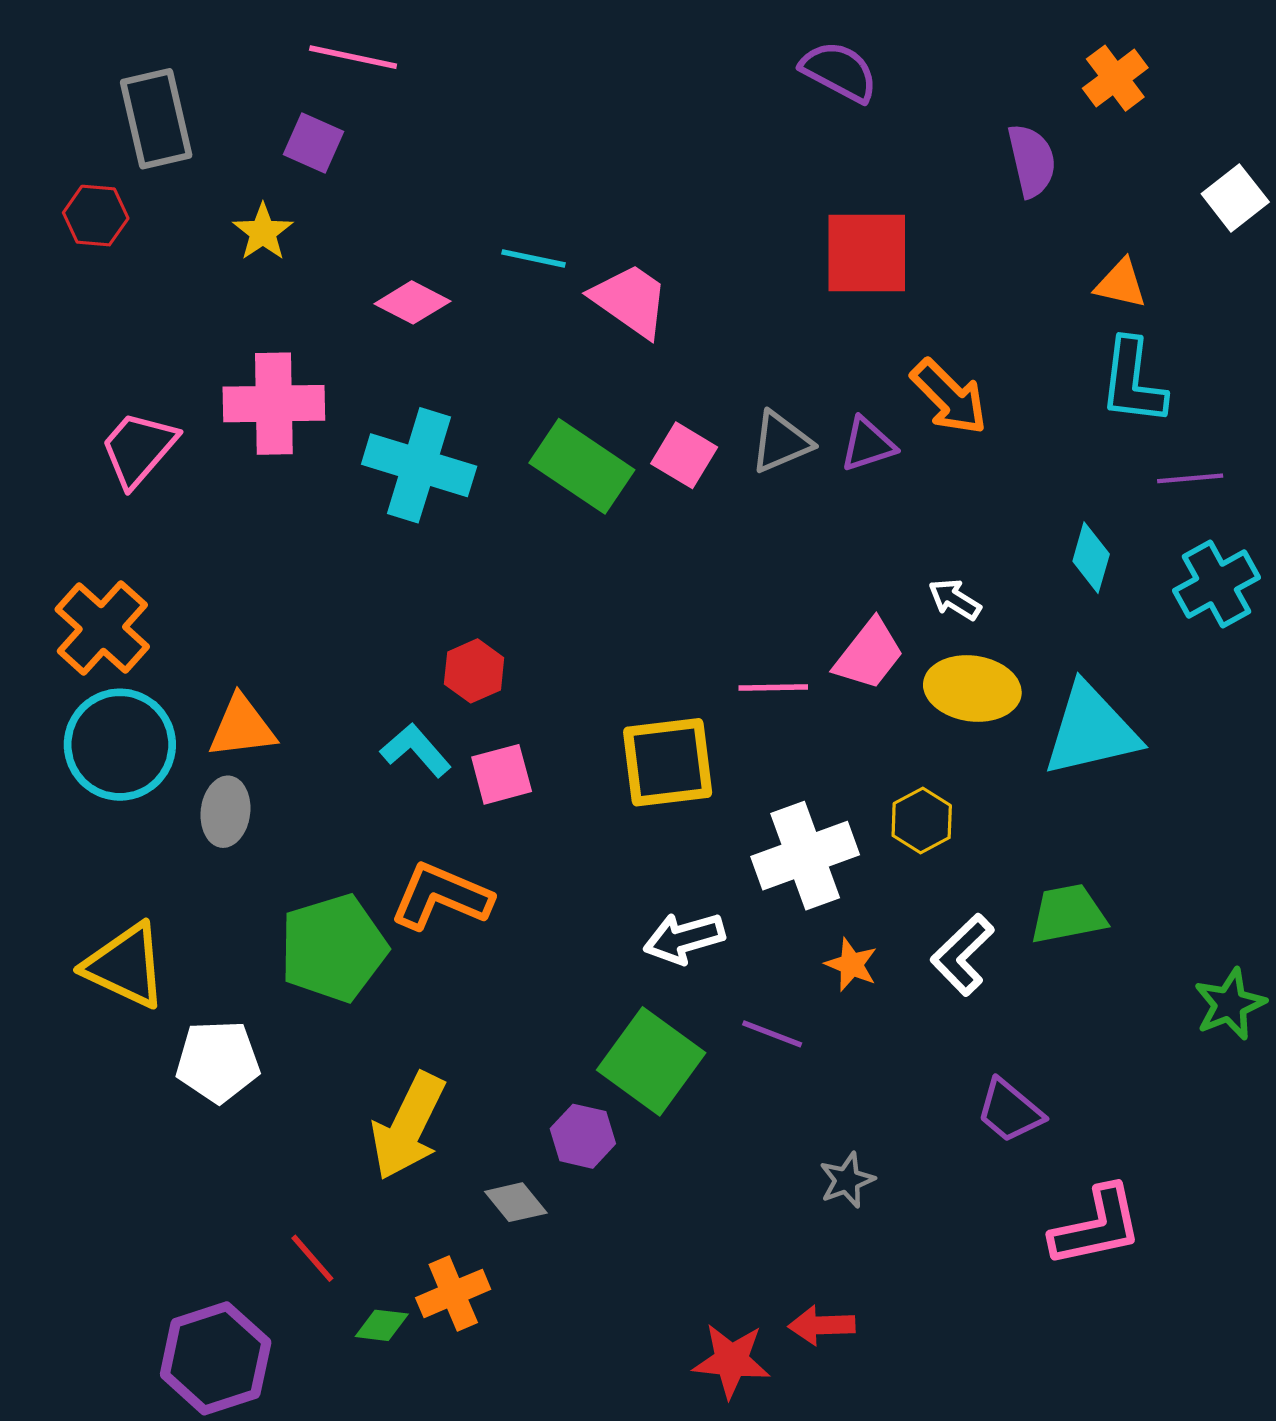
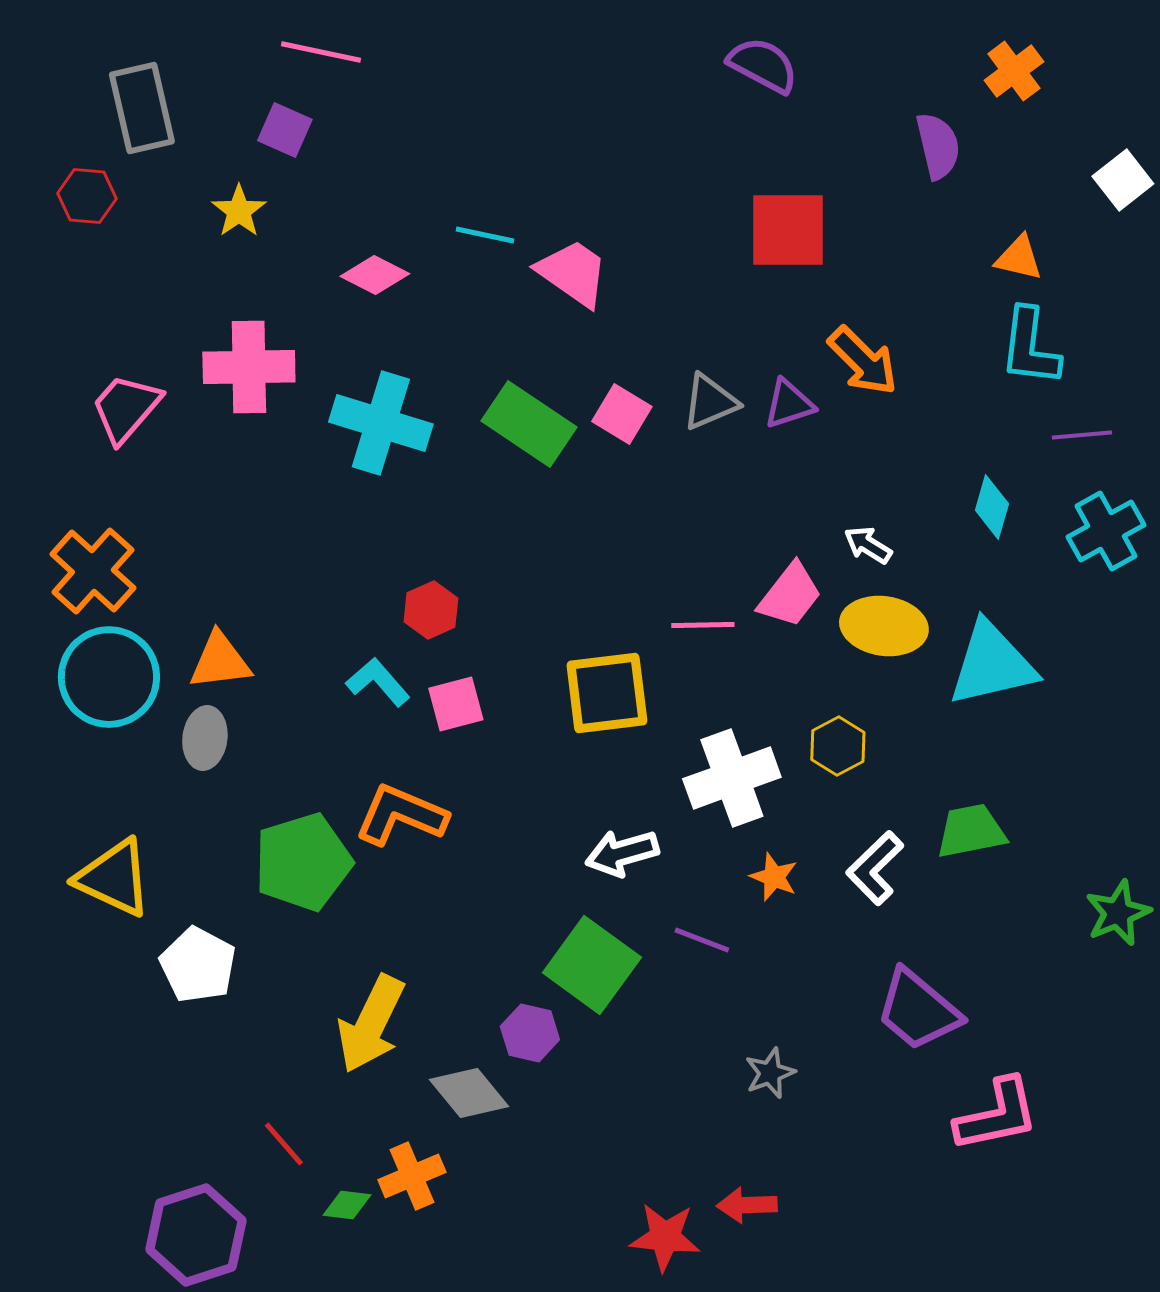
white pentagon: (218, 1061) -> (198, 965), turned 30
purple trapezoid: (1010, 1111) -> (918, 1010), size x1.4
gray diamond: (516, 1202) -> (469, 1093), size x1.4

